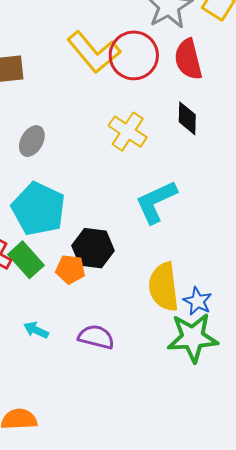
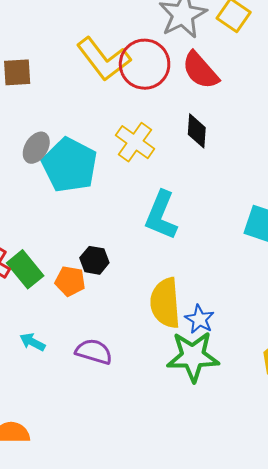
red semicircle: (188, 59) -> (200, 70), turned -30
cyan L-shape: (156, 202) -> (161, 215), turned -45
cyan pentagon: (39, 209) -> (70, 165), moved
black hexagon: (93, 248) -> (94, 260), size x0.7

